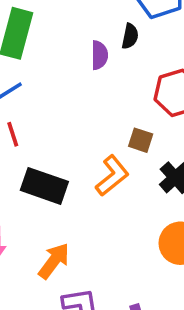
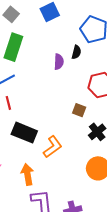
orange L-shape: (112, 176) -> (53, 147), moved
orange arrow: (54, 261) -> (27, 174), turned -50

